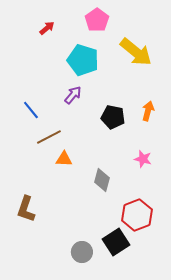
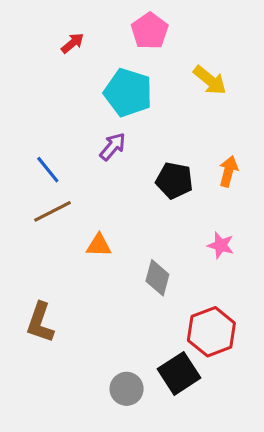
yellow arrow: (136, 52) -> (210, 80), size x0.7
brown line: (49, 137) -> (52, 211), moved

